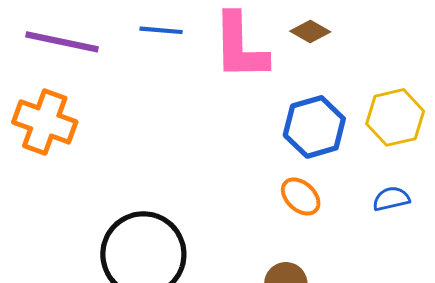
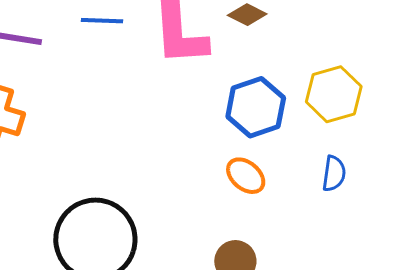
blue semicircle: (391, 199) -> (334, 174), turned 114

